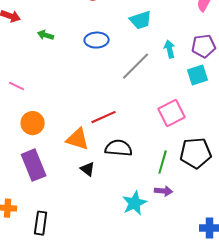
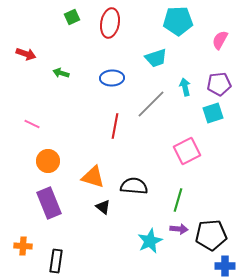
red line: (104, 117) -> (115, 126), moved, turned -55
black pentagon: (196, 153) -> (211, 235), moved

